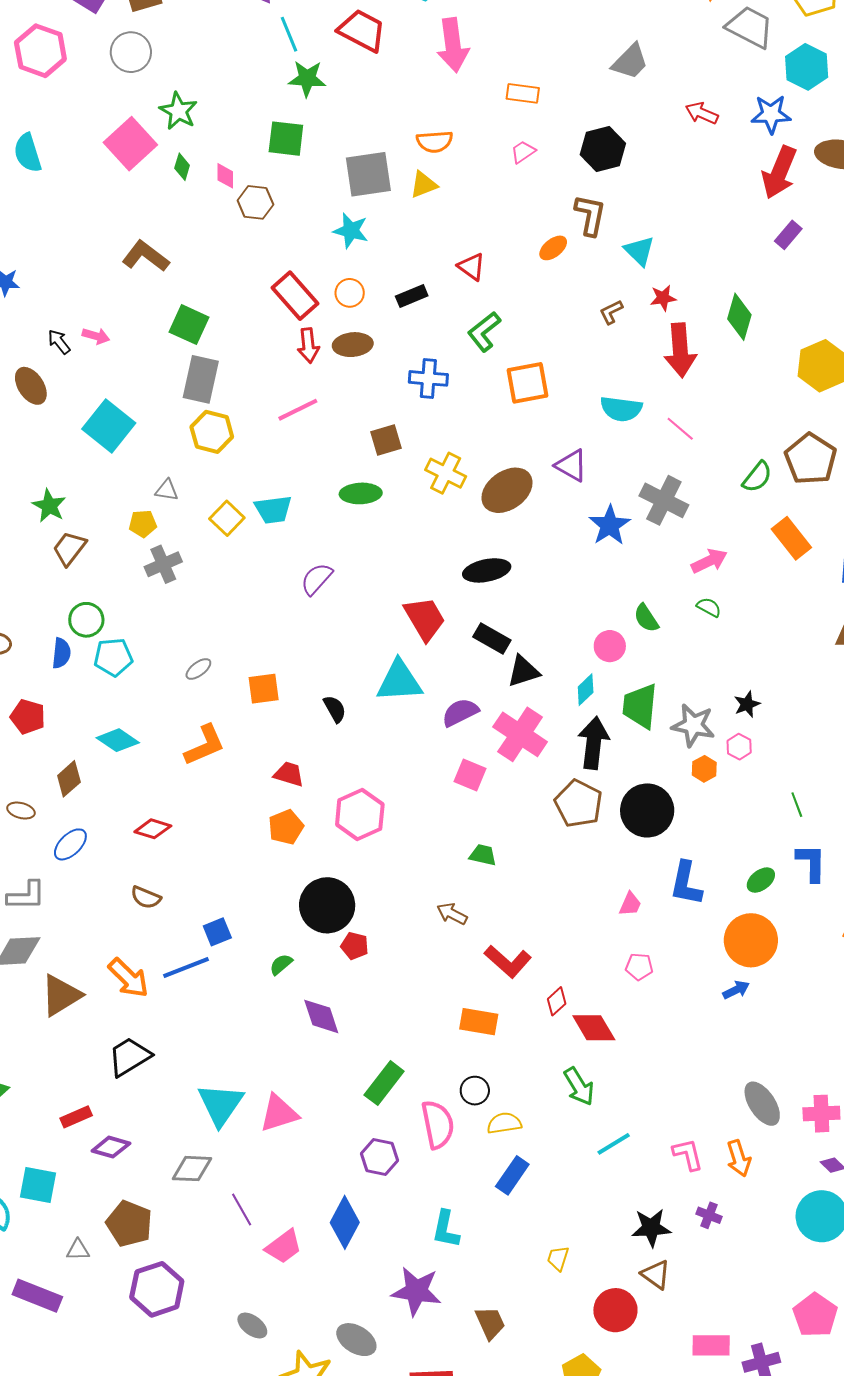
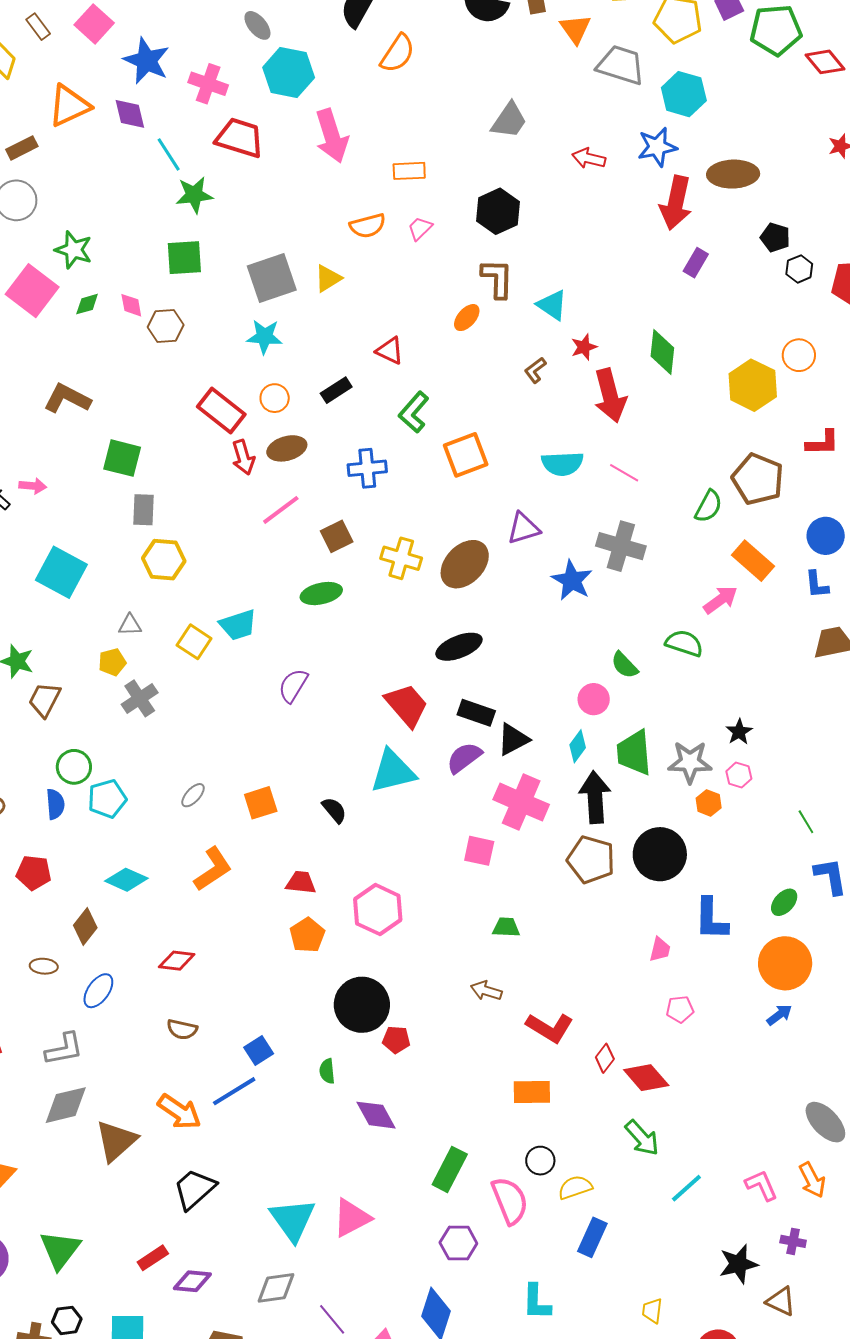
orange semicircle: (435, 142) -> (368, 226), moved
green diamond: (182, 167) -> (87, 304), turned 68
gray rectangle: (201, 379) -> (143, 510), size x0.7
pink line: (298, 410) -> (281, 510), moved
purple triangle: (571, 465) -> (523, 528), turned -36
pink arrow: (709, 561) -> (720, 600), moved
green semicircle: (709, 607) -> (684, 643), size x1.5
purple semicircle: (460, 712) -> (464, 758), moved
green semicircle: (281, 964) -> (327, 1071), turned -45
brown triangle: (656, 1275) -> (781, 1301), moved

